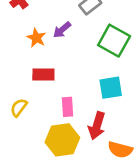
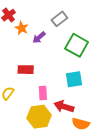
orange star: (36, 38) -> (22, 28), moved
red arrow: (97, 126) -> (64, 107), turned 90

